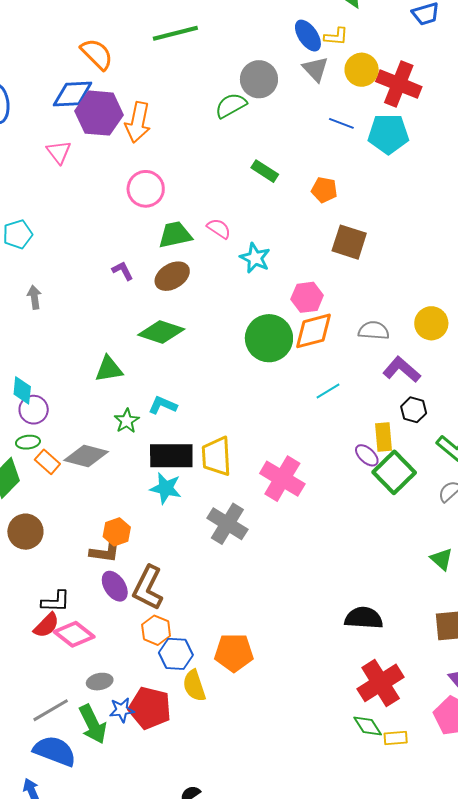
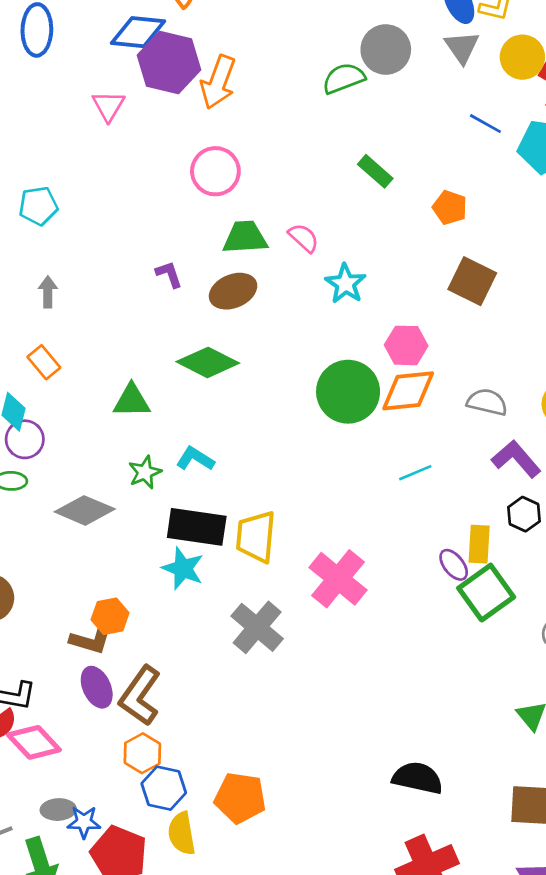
orange rectangle: (47, 462) -> (44, 362), moved
blue star: (122, 710) -> (84, 822), moved

